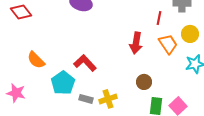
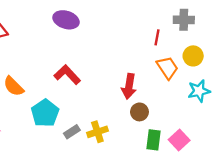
red arrow: (136, 43) -> (129, 86), moved
red L-shape: (85, 63) -> (67, 75), moved
gray rectangle: (86, 99) -> (72, 132), turned -48

